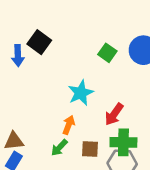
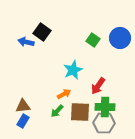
blue arrow: (18, 55) -> (26, 42), turned 105
orange arrow: (69, 125) -> (64, 94), turned 40
brown square: (90, 149) -> (80, 112), size x1.5

